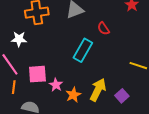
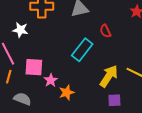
yellow arrow: (98, 90) -> (109, 76), moved
purple square: (122, 96) -> (114, 100), turned 32

